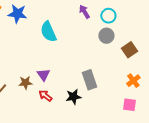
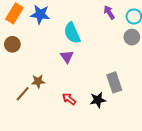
purple triangle: (43, 75) -> (67, 57), moved
brown star: (25, 83) -> (38, 81), moved

